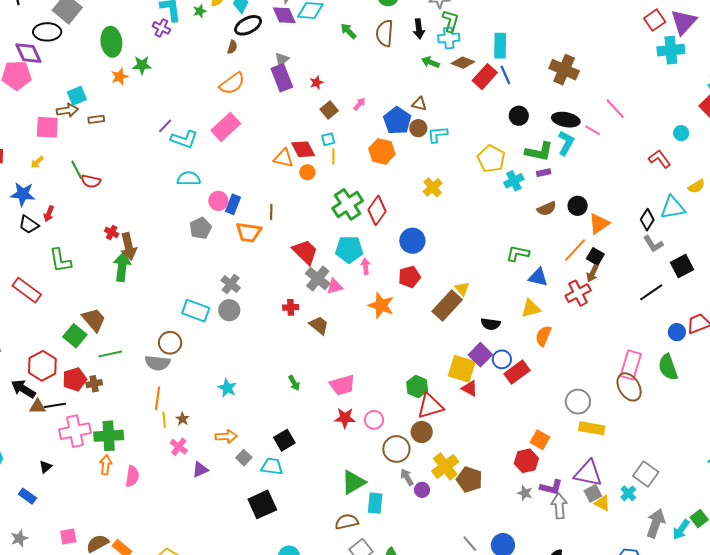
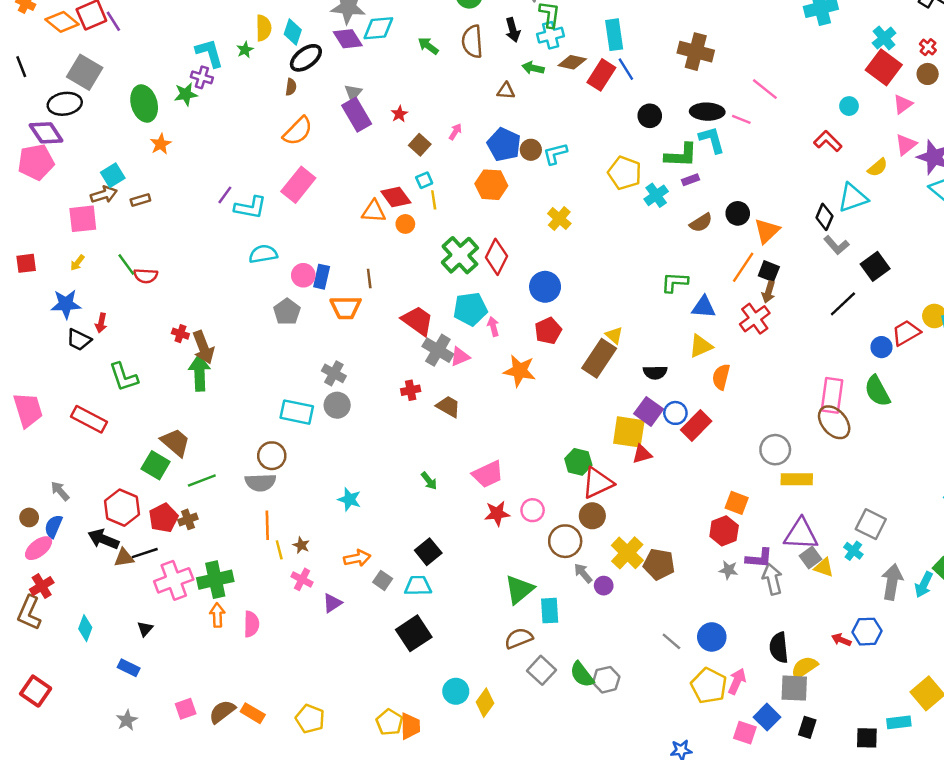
green star: (142, 65) -> (186, 94), moved
brown triangle: (419, 104) -> (506, 91), moved
cyan L-shape: (566, 143) -> (712, 140), turned -35
red triangle: (470, 388) -> (642, 454), turned -36

